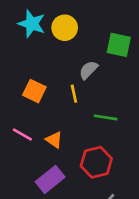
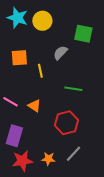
orange square: (34, 91) -> (19, 58), moved, turned -30
yellow line: (74, 94) -> (40, 71), moved
purple rectangle: (50, 179) -> (14, 136), moved, turned -35

